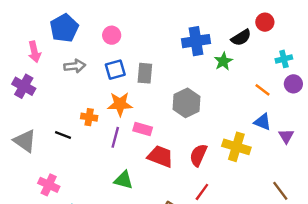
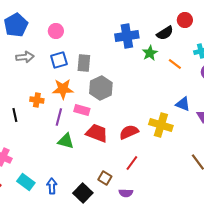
orange line: (263, 90) -> (175, 64), moved
gray hexagon: (186, 103) -> (101, 88), moved
black line: (63, 135) -> (15, 115), turned 56
red semicircle: (198, 155) -> (129, 132), turned 42
green triangle: (124, 180) -> (66, 141), moved

